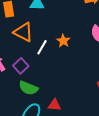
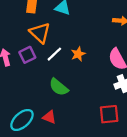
purple square: (21, 66) -> (27, 55), moved
green semicircle: (28, 88) -> (59, 87), moved

